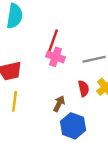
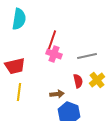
brown arrow: (59, 104) -> (57, 94), turned 56

